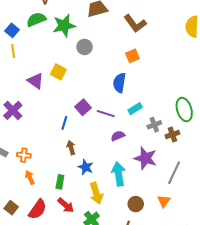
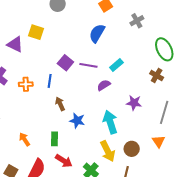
blue semicircle: (119, 83) -> (97, 33), turned 30
cyan rectangle: (135, 109) -> (116, 65), moved
gray cross: (154, 125) -> (137, 21), moved
brown cross: (172, 134) -> (157, 75), turned -32
orange cross: (24, 155) -> (26, 84), moved
purple star: (145, 158) -> (134, 103), size x0.7
yellow arrow: (96, 193) -> (108, 151), moved

